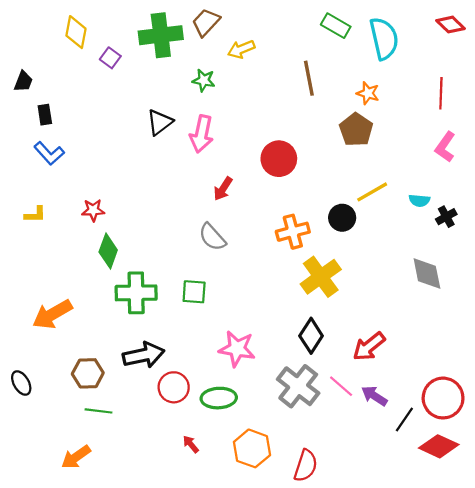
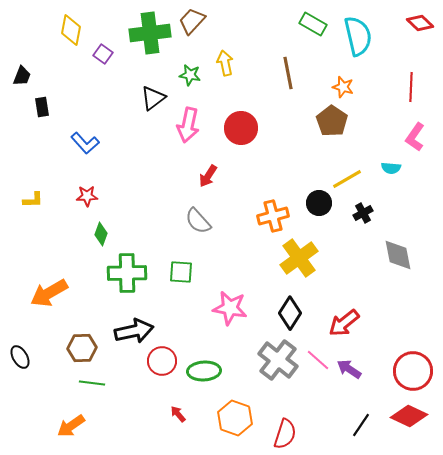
yellow arrow: (241, 49) -> (225, 63), moved, turned 100
black triangle: (160, 122) -> (153, 98), moved
blue L-shape: (49, 153) -> (85, 143), moved
red circle: (279, 159) -> (241, 128), moved
cyan semicircle: (419, 201) -> (391, 168), moved
black cross: (446, 217) -> (363, 213), moved
green diamond: (108, 251) -> (101, 234), size x0.7
pink star: (237, 349) -> (230, 308), moved
black line: (404, 419) -> (361, 425), moved

